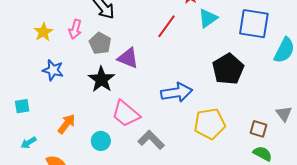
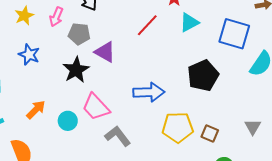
gray pentagon: (100, 43) -> (79, 34), turned -30
brown square: (259, 129) -> (210, 134), moved
cyan circle: (101, 141) -> (68, 121), moved

